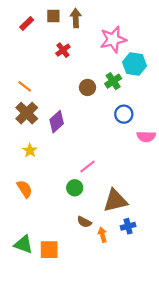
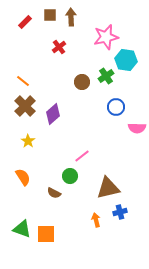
brown semicircle: (84, 222) -> (54, 193), moved

